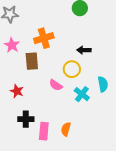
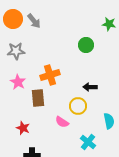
cyan cross: (82, 94) -> (88, 142), moved

